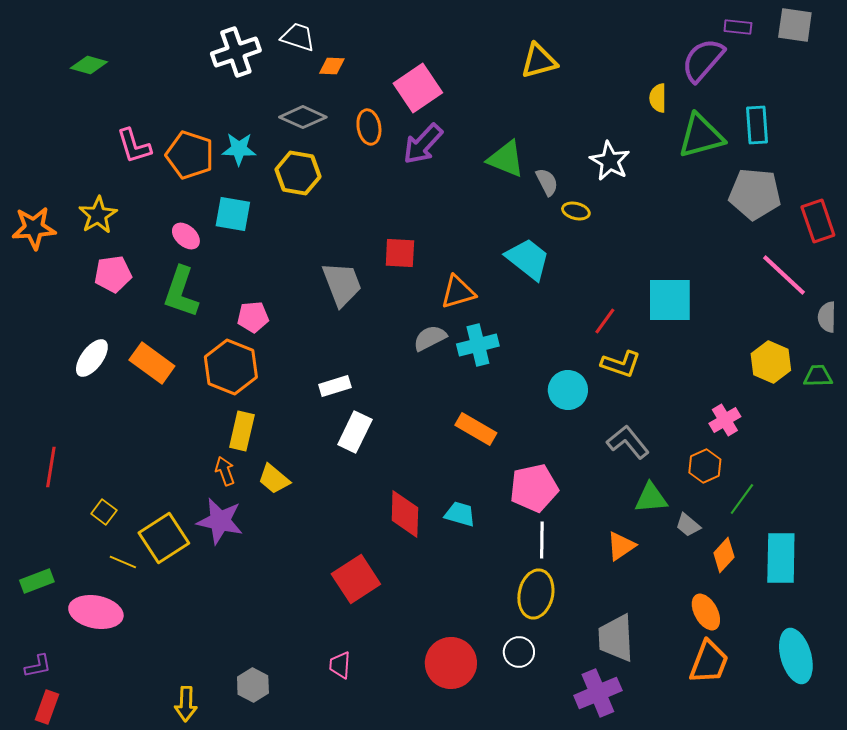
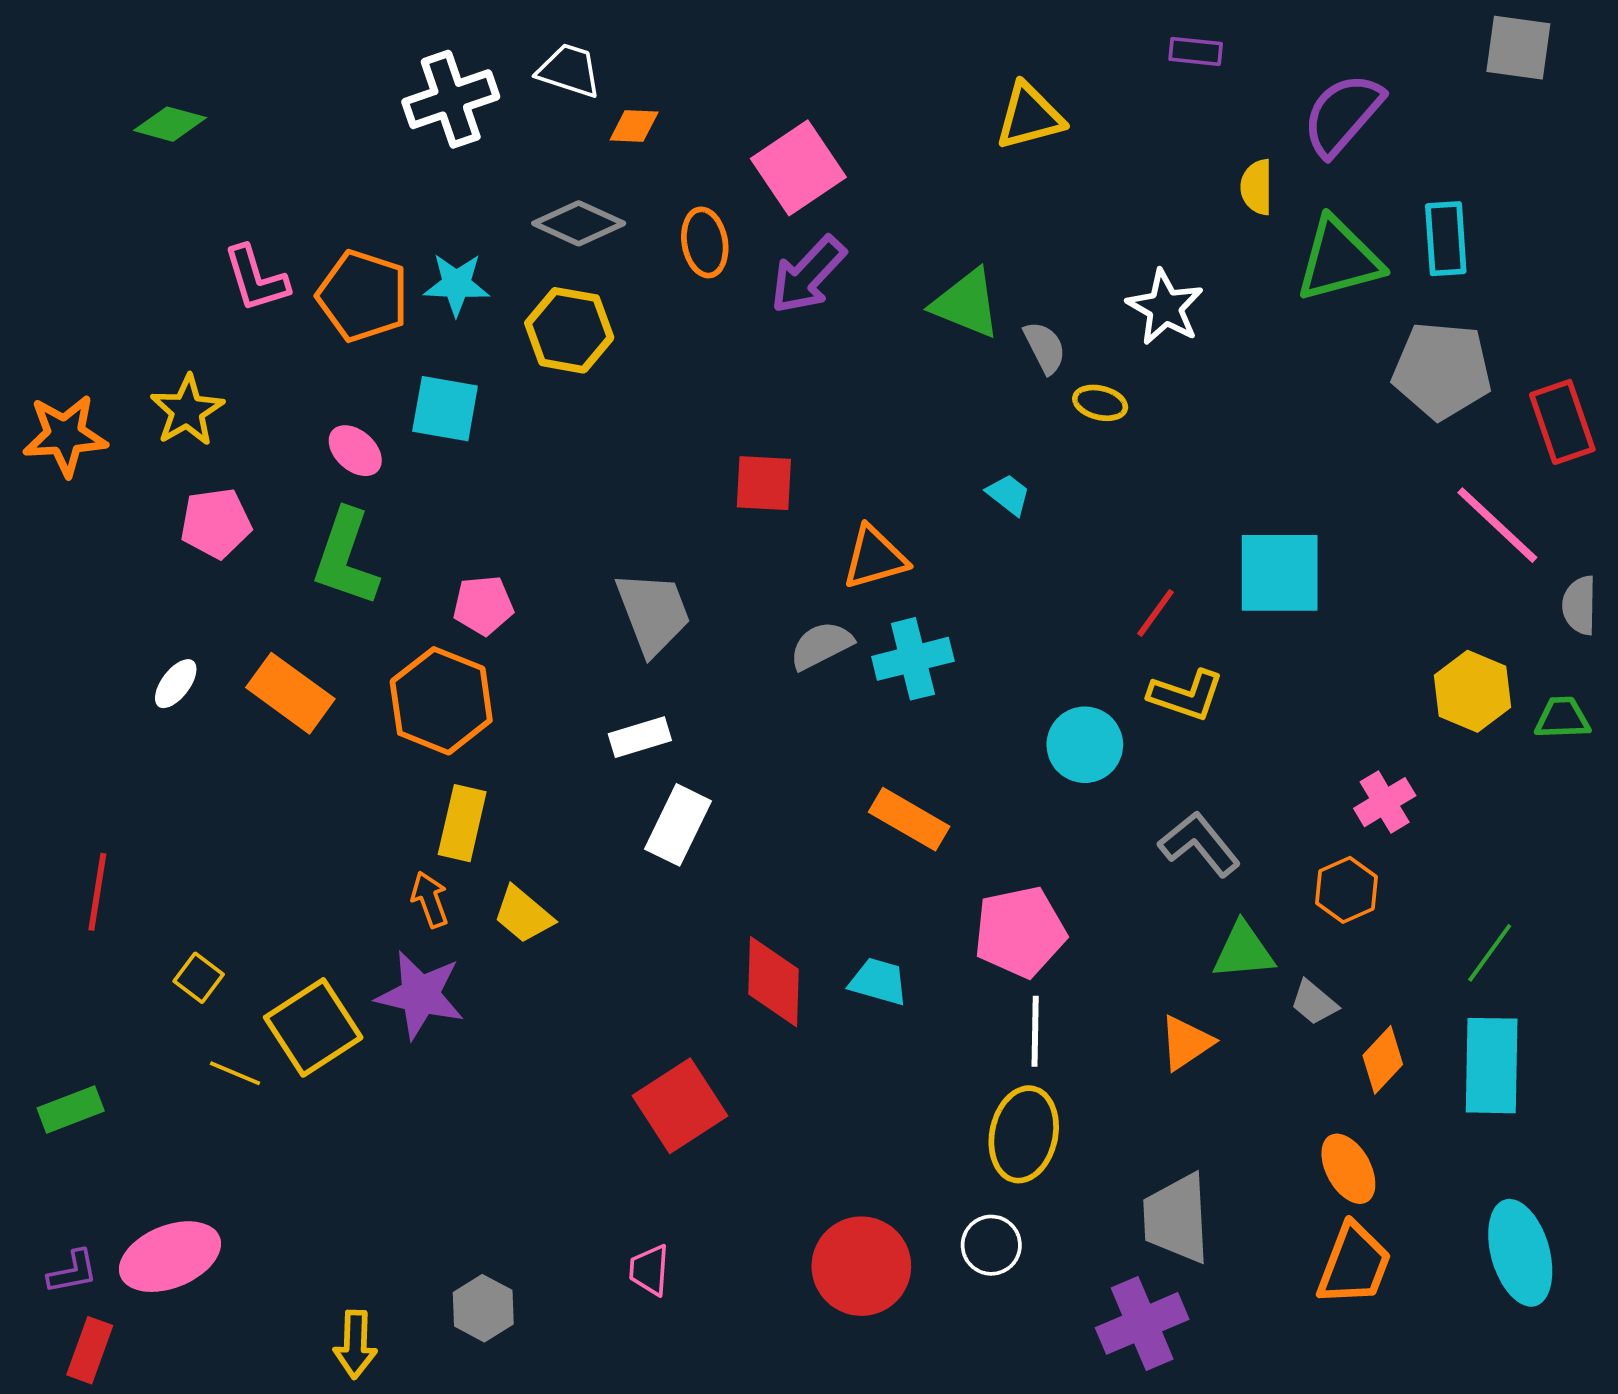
purple rectangle: (738, 27) -> (1196, 51), moved
cyan trapezoid: (528, 259) -> (1008, 495), size x0.5
gray trapezoid: (342, 284) -> (653, 613), moved
white ellipse: (92, 358) -> (176, 684), size x0.7
green line: (742, 499) -> (1490, 953), moved
pink ellipse: (96, 612) -> (170, 1257), moved, turned -33

